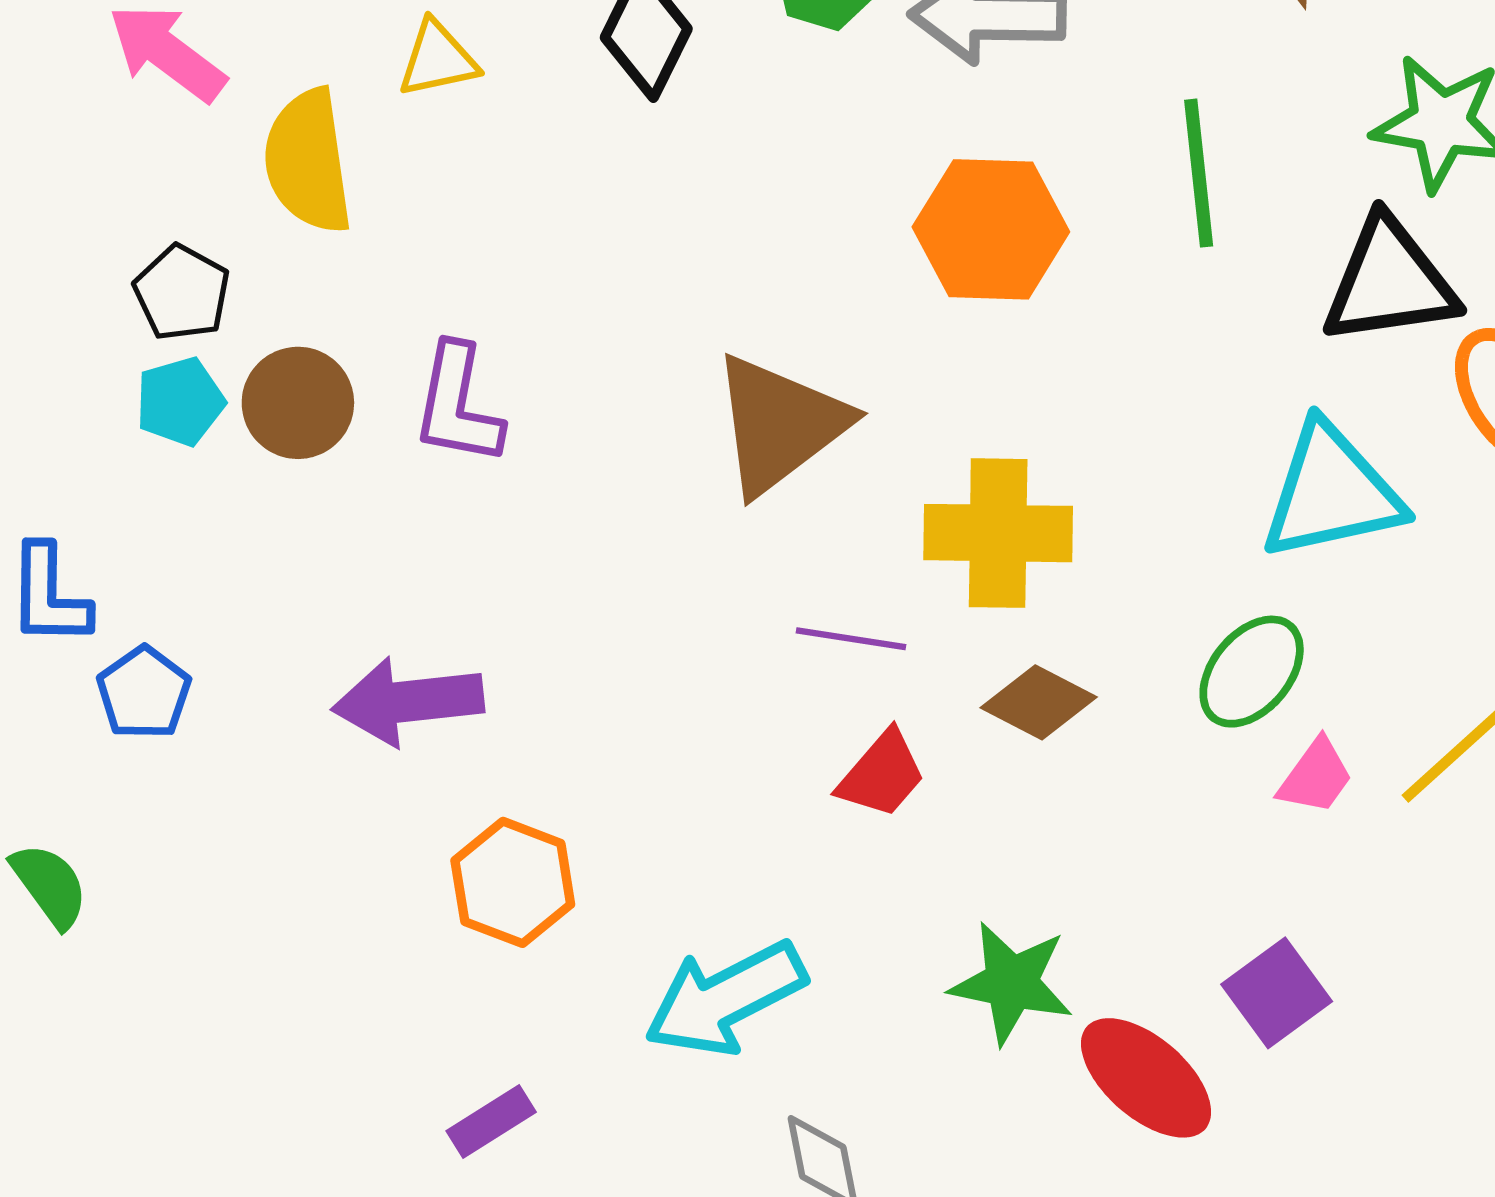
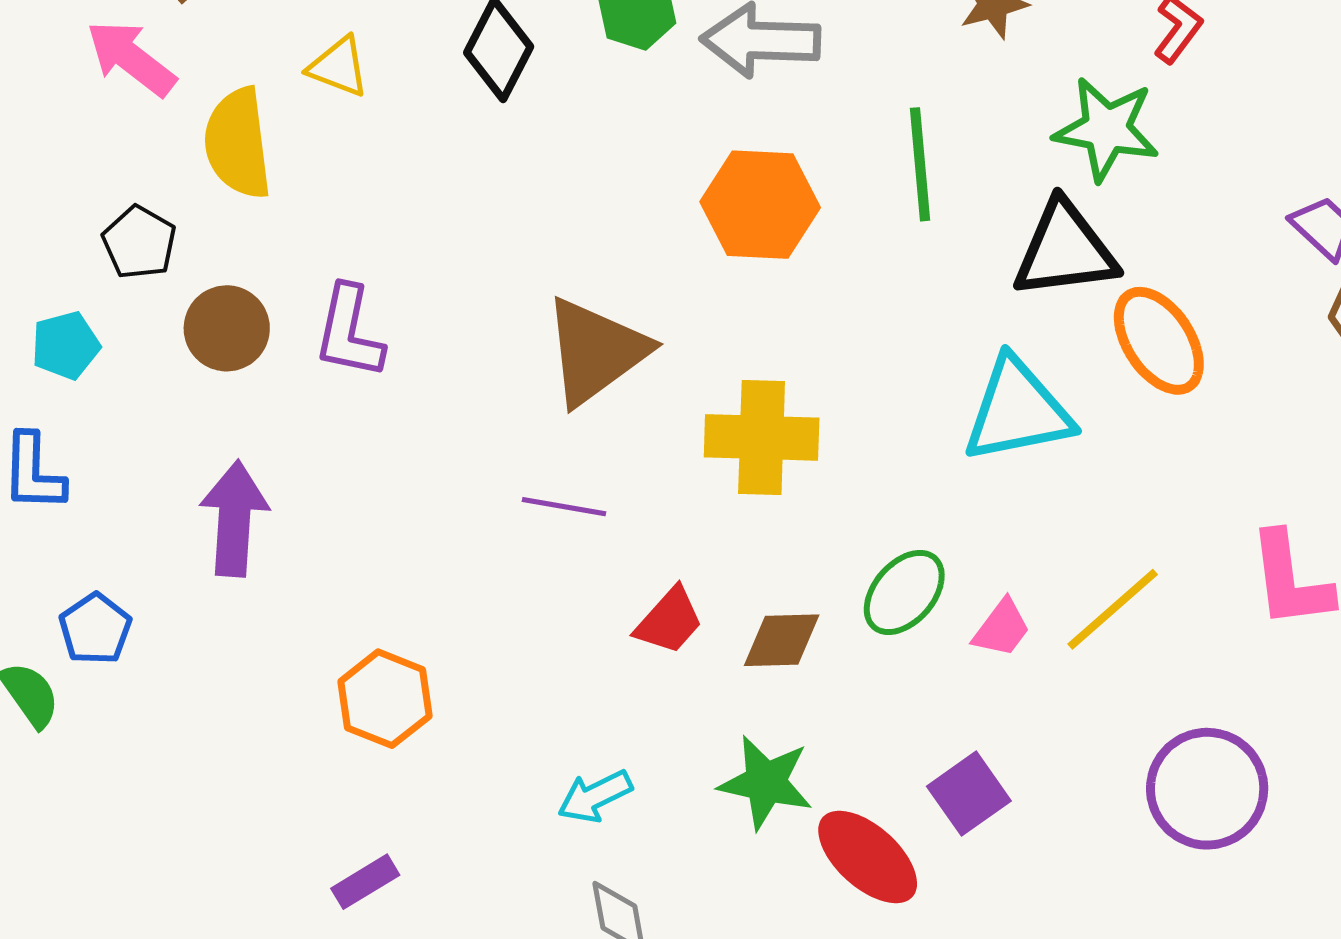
yellow triangle: (438, 59) -> (338, 67), turned 32
cyan pentagon: (180, 401) -> (66, 345), moved
purple line: (851, 639) -> (564, 507), moved
green ellipse: (1252, 672) -> (904, 592), moved
blue pentagon: (144, 693) -> (95, 629), moved
purple arrow: (408, 701) -> (234, 519), moved, turned 99
brown diamond: (1039, 702) -> (782, 640), moved, turned -30
cyan arrow: (725, 998) -> (595, 796), moved, size x0.6

